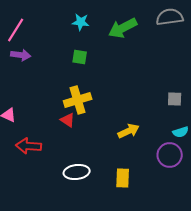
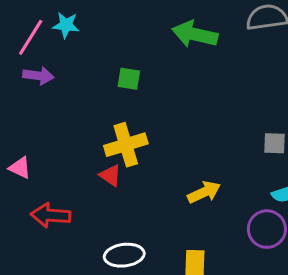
cyan star: (81, 22) -> (66, 25), moved
green arrow: (123, 28) -> (195, 34), turned 40

